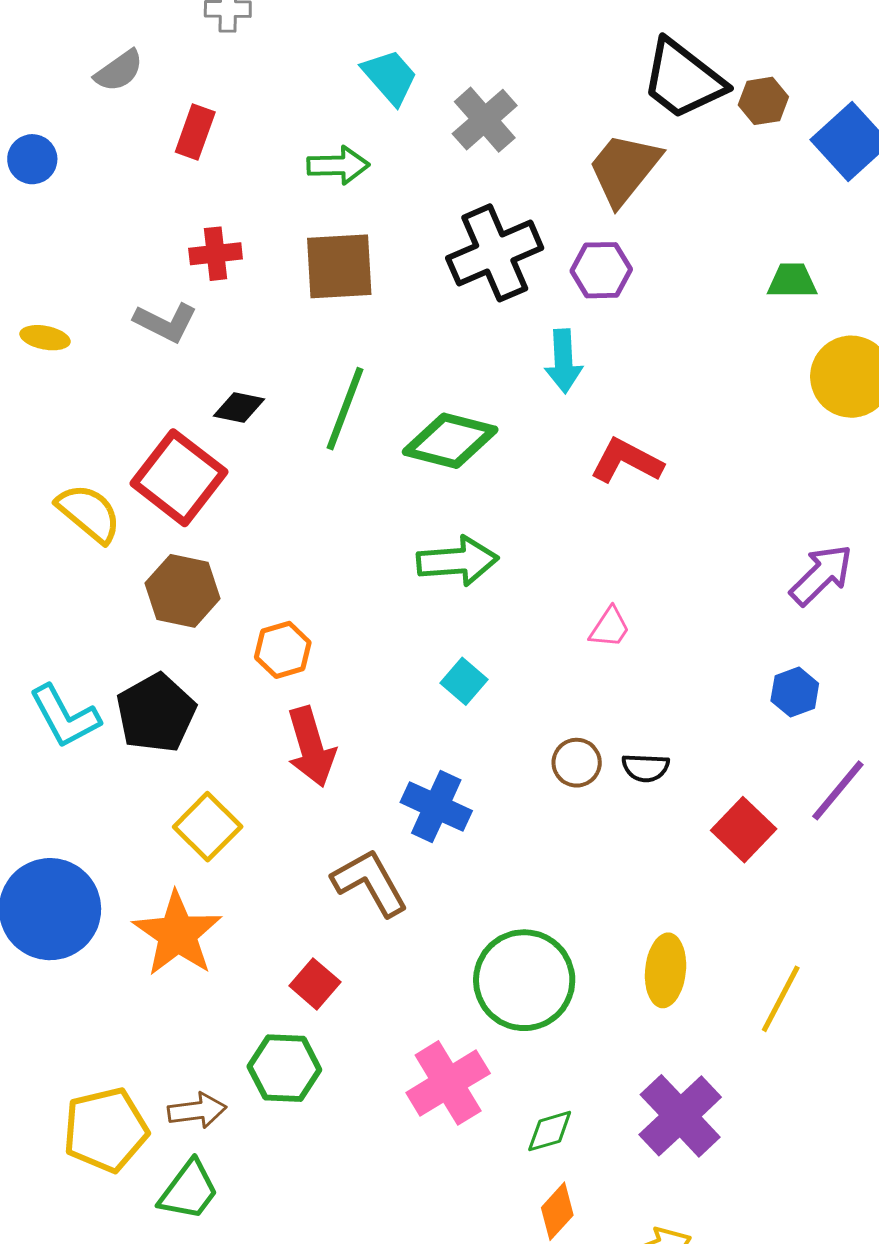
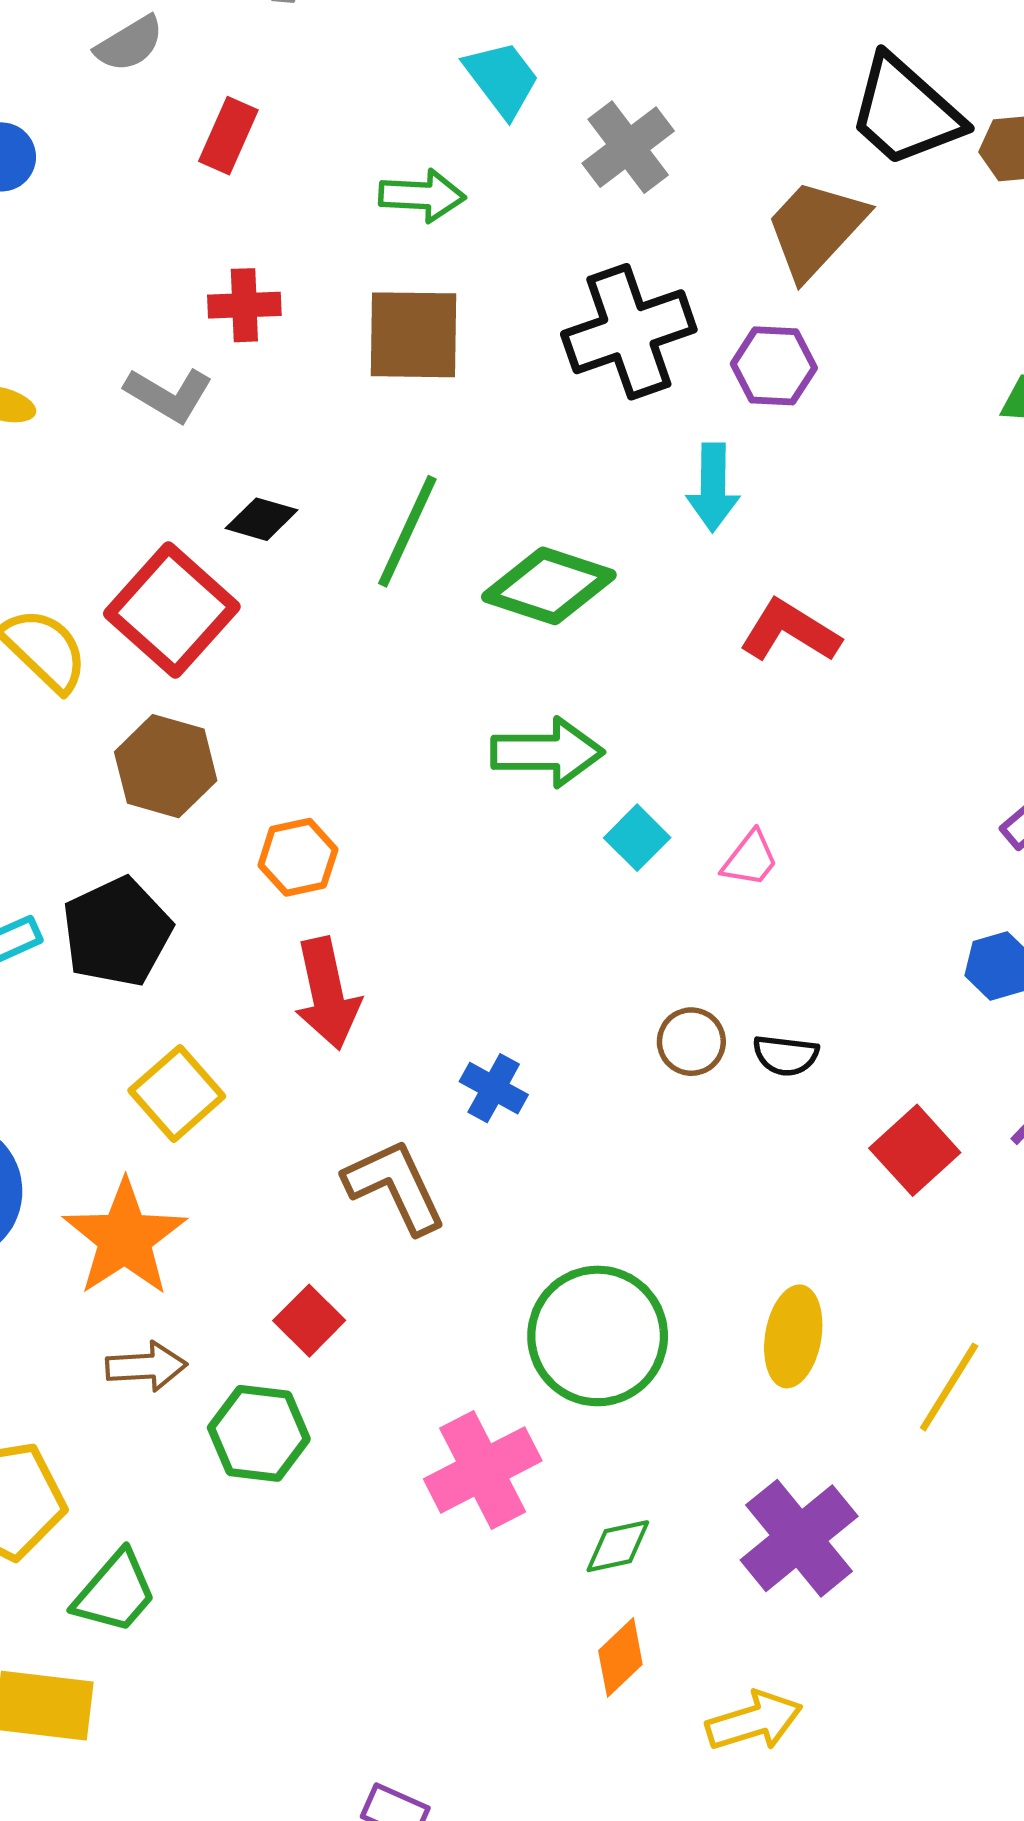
cyan square: (464, 681) -> (637, 838), moved
blue cross: (436, 806) -> (494, 1088), size x0.7
brown arrow: (197, 1111) -> (146, 1366), moved

